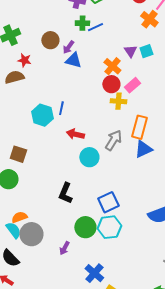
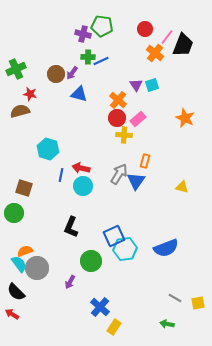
purple arrow: (68, 47) -> (72, 73), moved
blue line: (61, 108) -> (61, 175), moved
orange rectangle: (139, 127) -> (145, 161), size x0.6
blue triangle: (143, 149) -> (136, 181), moved, turned -30
cyan circle: (89, 157) -> (83, 186), moved
cyan hexagon: (109, 227) -> (125, 249), moved

